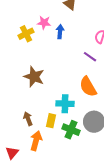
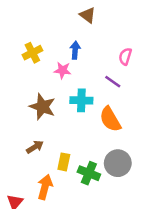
pink star: (44, 23) -> (63, 70), moved
cyan cross: (65, 104) -> (81, 100), moved
brown arrow: (28, 119) -> (35, 147), moved, turned 80

